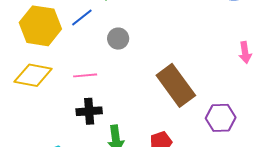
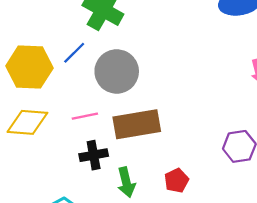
gray circle: (118, 39) -> (117, 71), size x1.8
brown rectangle: (176, 85) -> (137, 124), moved, turned -57

